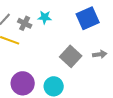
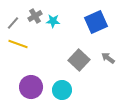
gray cross: (25, 23) -> (35, 16), moved, turned 32
gray arrow: (100, 54) -> (108, 58), turned -136

